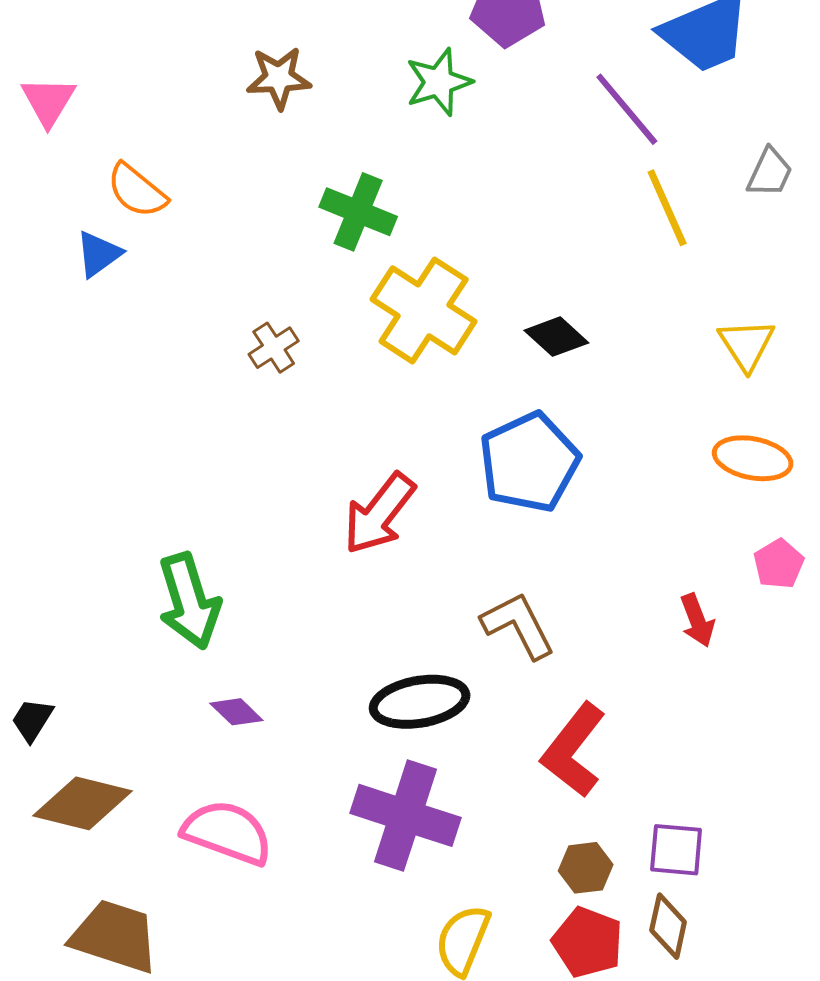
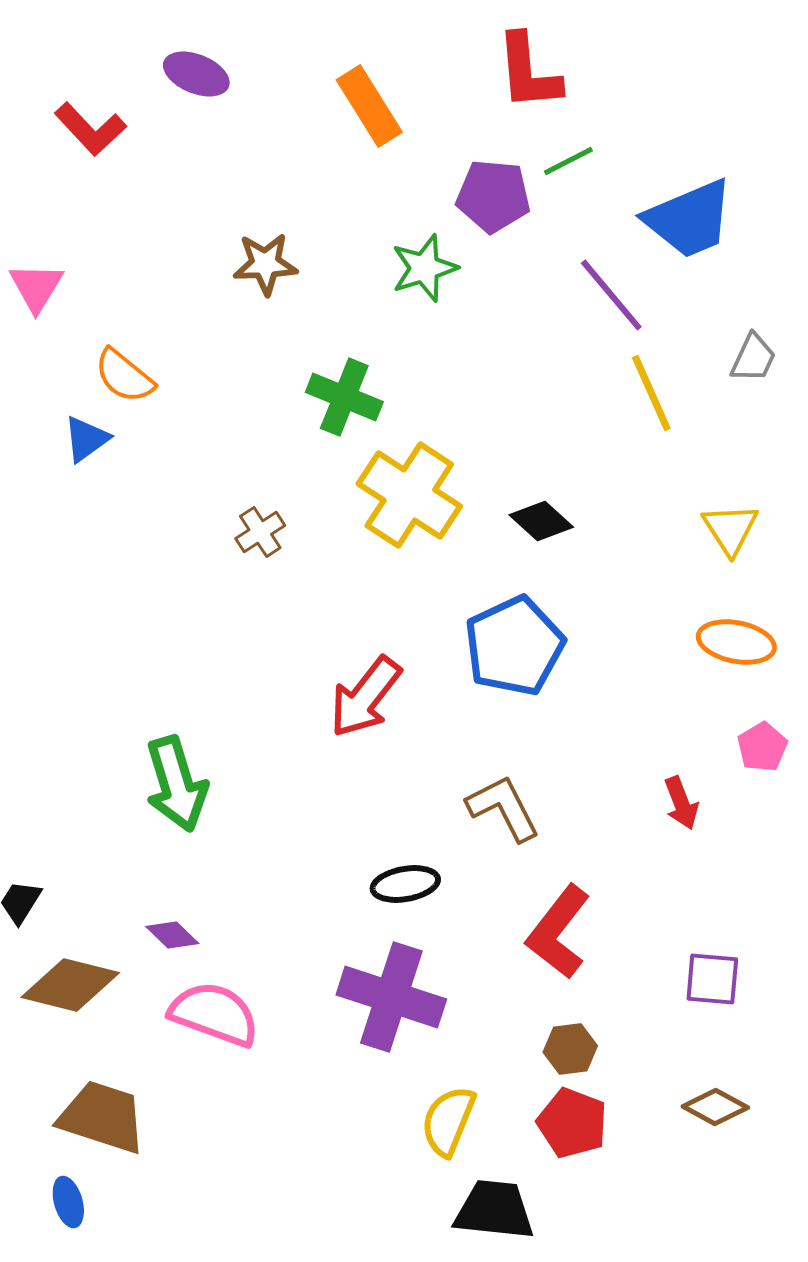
black ellipse: (420, 702) -> (405, 884), size x0.7
purple diamond: (236, 712) -> (172, 935), moved
purple square: (676, 850) -> (712, 979), moved
brown diamond: (668, 926) -> (715, 1107), moved, turned -74

